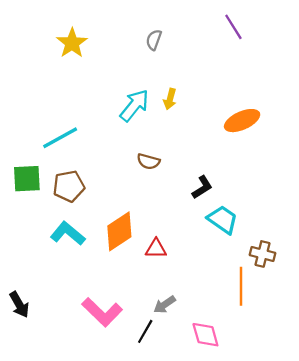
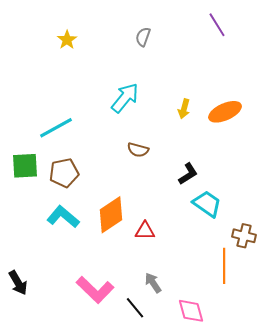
yellow star: (72, 43) -> (67, 40), size x0.7
yellow arrow: (170, 99) -> (184, 109), moved
gray arrow: (165, 305) -> (153, 283), turned 90
black line: (145, 331) -> (135, 308), turned -70

